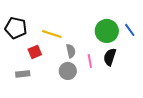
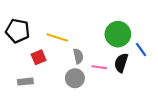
blue line: (130, 30) -> (141, 50), moved
pink line: (90, 61) -> (99, 67), turned -72

